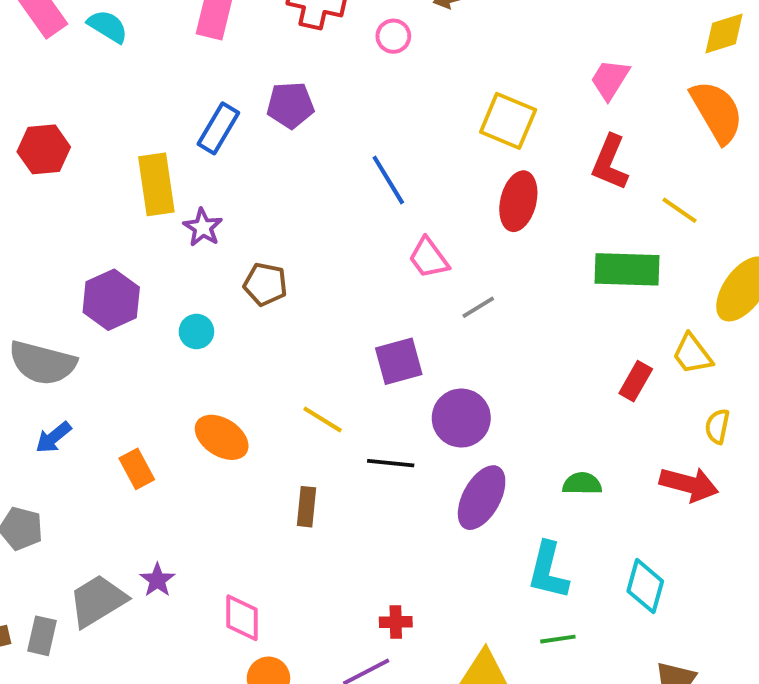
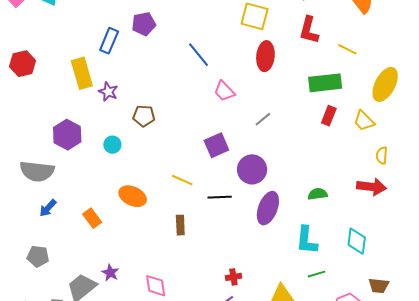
gray line: (478, 307) -> (263, 119), moved
red rectangle: (636, 381) -> (329, 116), moved

